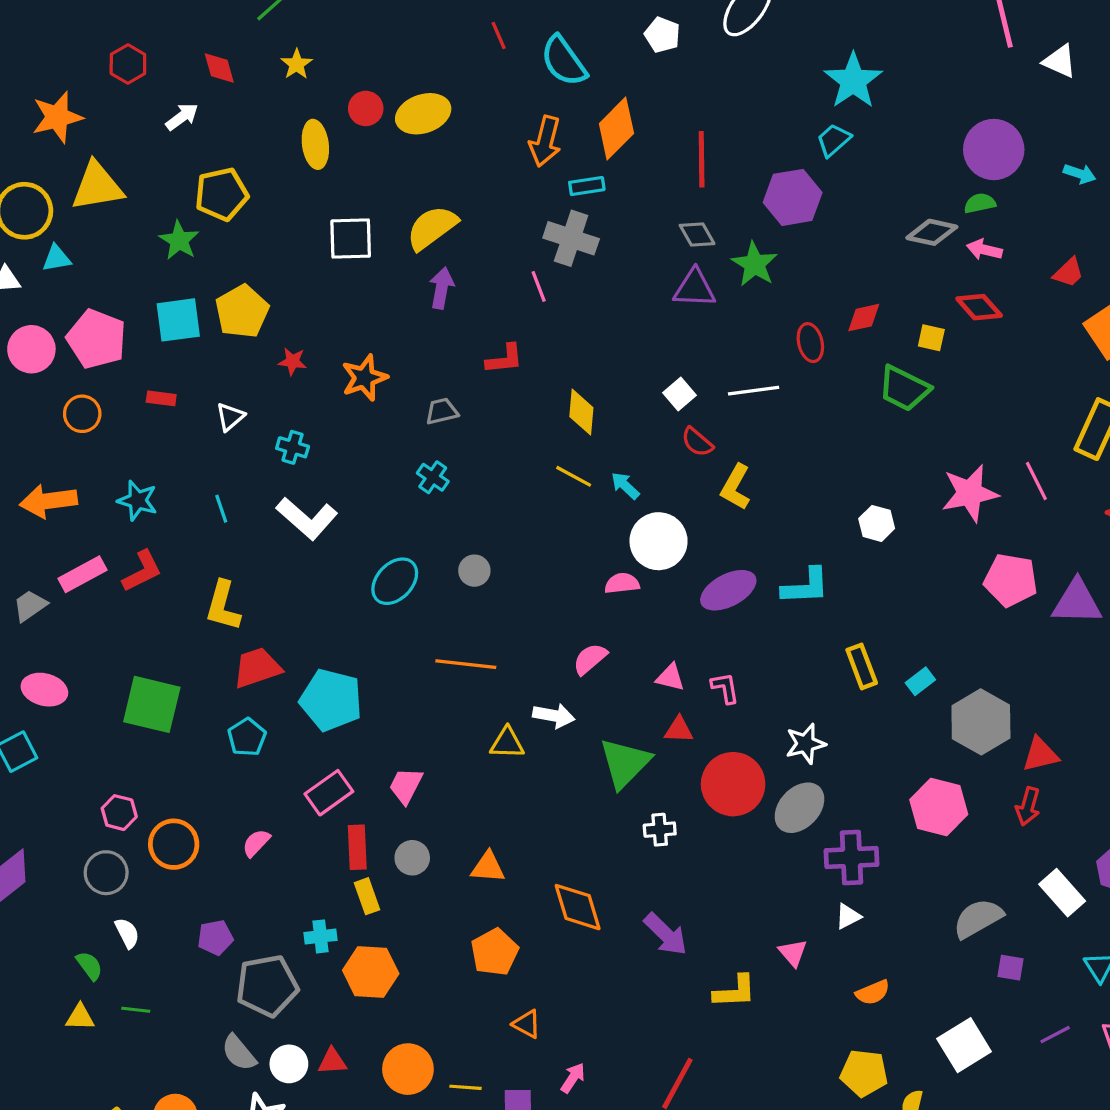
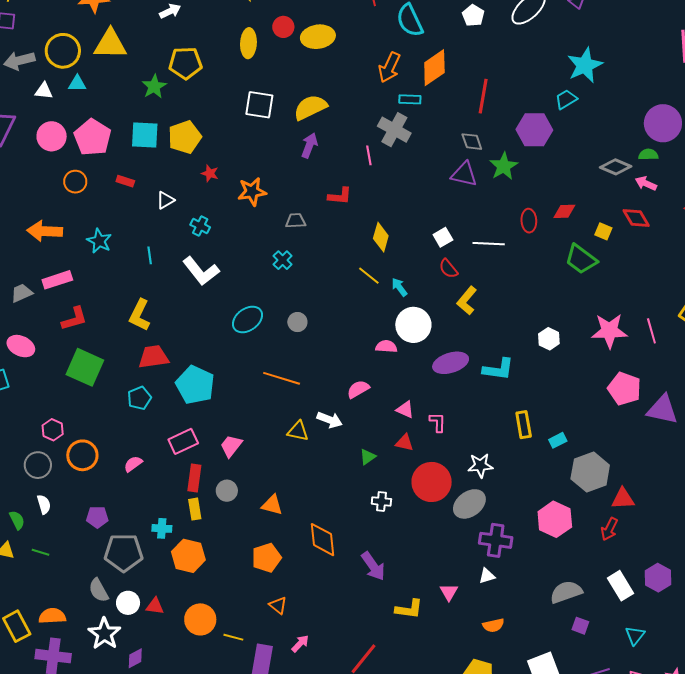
red L-shape: (142, 571) -> (74, 319), moved
green triangle: (625, 763) -> (368, 457), size x0.5

